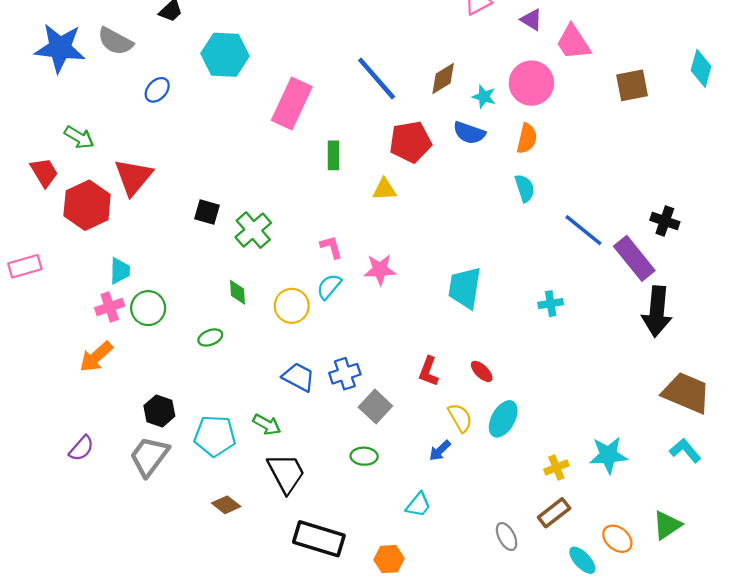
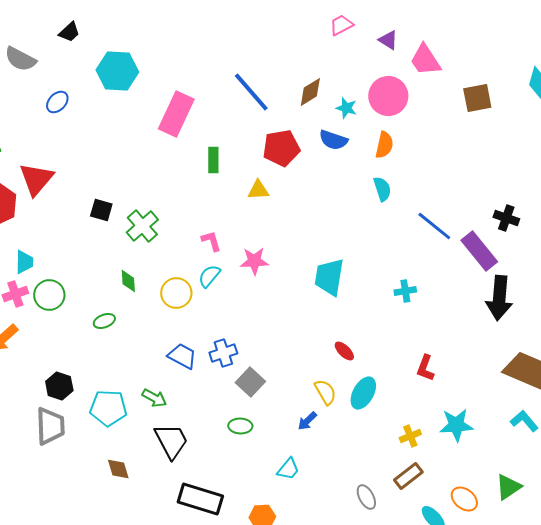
red L-shape: (429, 371) -> (425, 368), moved
gray trapezoid: (149, 456) -> (50, 426), turned 141
brown diamond: (226, 505) -> (118, 469), turned 35

